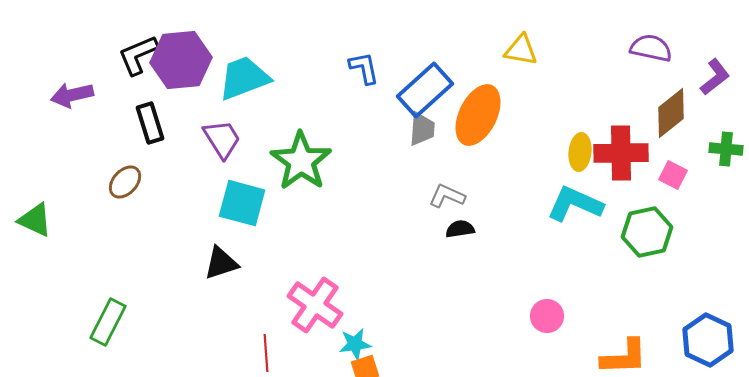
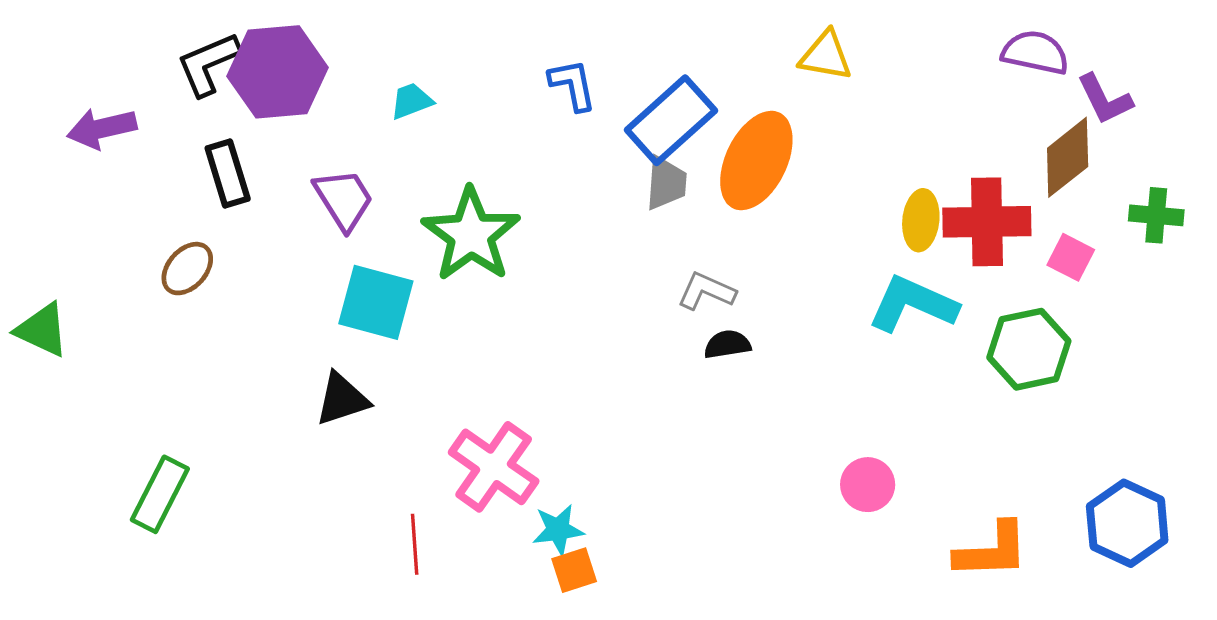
purple L-shape: (715, 77) -> (1105, 99), moved, turned 102
cyan trapezoid: (244, 78) -> (411, 101), moved, size x0.5

